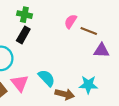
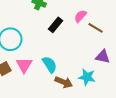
black rectangle: (23, 35) -> (56, 25), moved
purple triangle: (101, 50) -> (103, 57), moved

